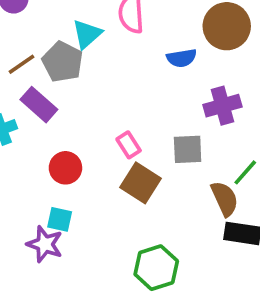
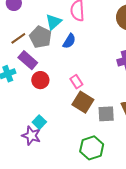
blue semicircle: (182, 58) -> (69, 41), moved, turned -49
gray square: (188, 149) -> (106, 114), moved
red circle: (65, 168) -> (40, 80), moved
cyan square: (60, 219) -> (39, 122), turned 32

